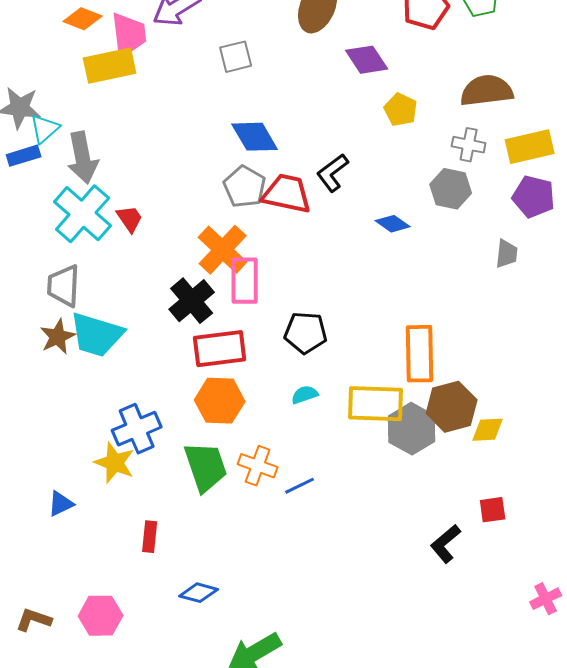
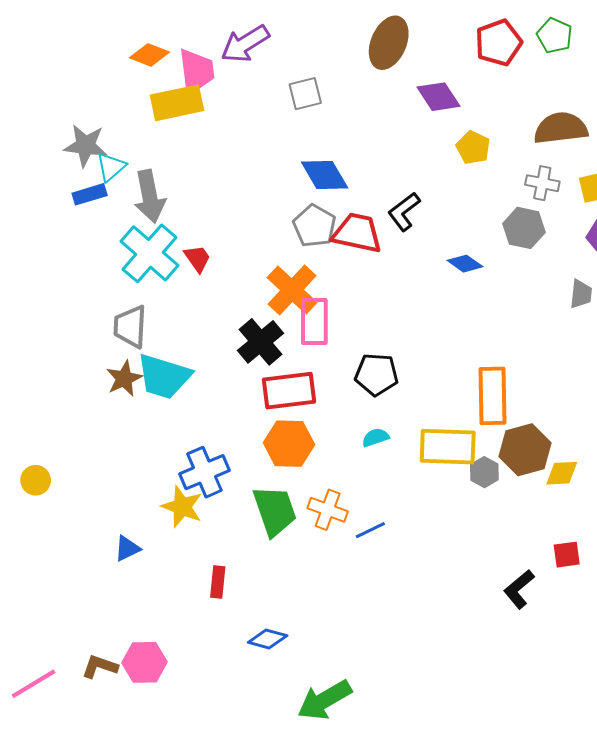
gray hexagon: (412, 429) -> (484, 472), size x0.6
pink hexagon: (101, 616) -> (144, 662), moved

